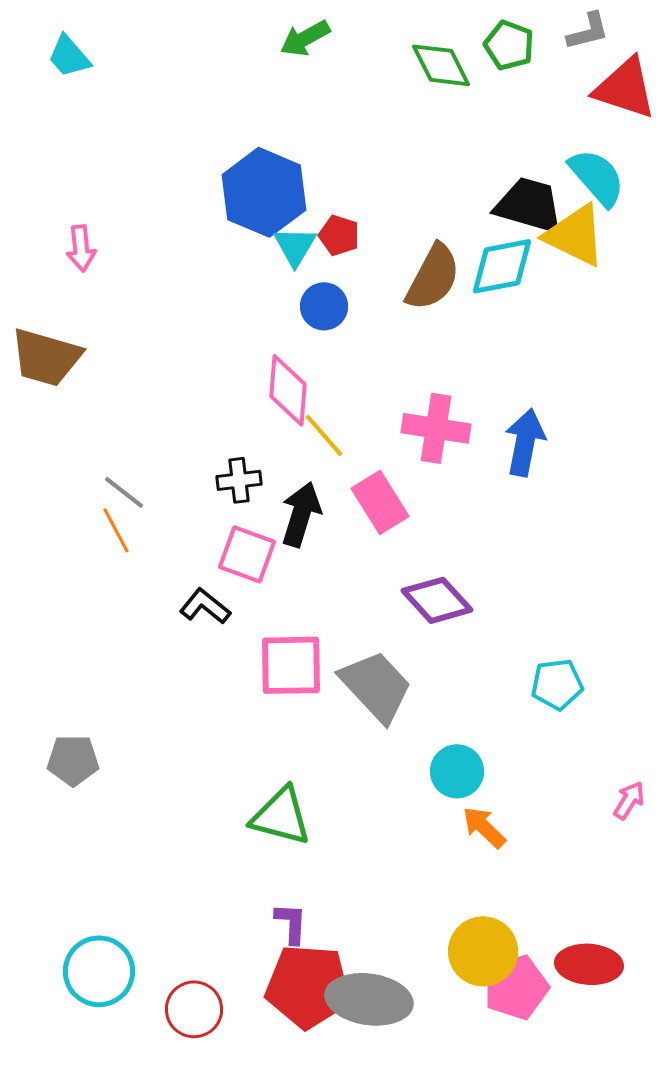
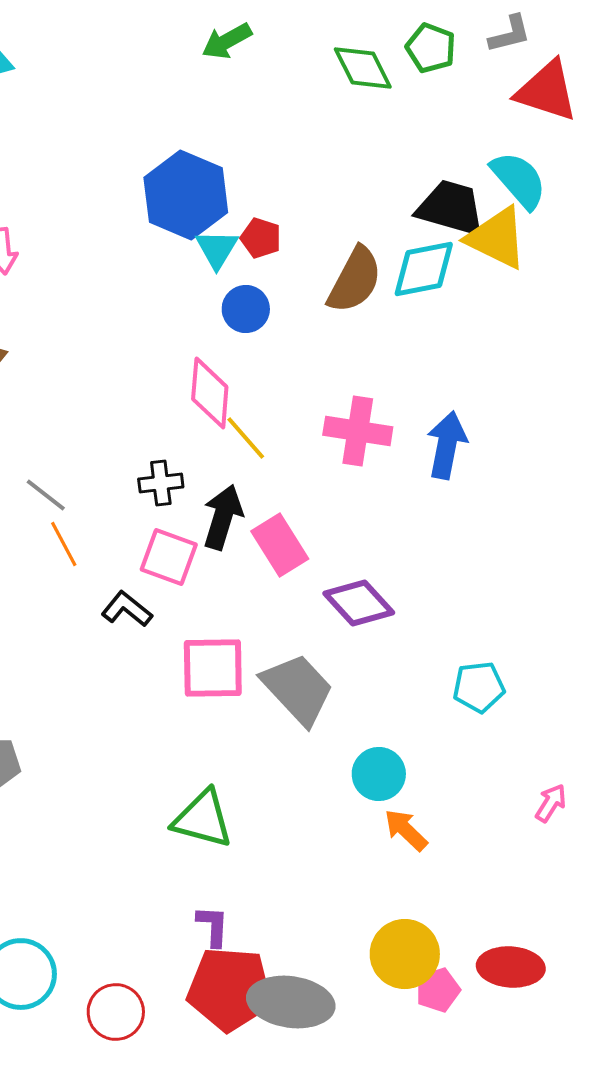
pink rectangle: (380, 502) -> (280, 545), moved
orange line: (116, 530) -> (64, 544), moved
pink pentagon: (516, 987) -> (438, 990), size x0.7

